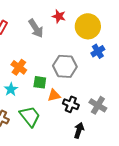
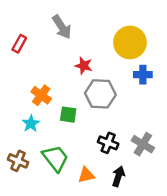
red star: (59, 16) -> (84, 66), moved
gray arrow: (36, 28) -> (62, 27), moved
blue cross: (98, 51) -> (143, 75), turned 32
orange triangle: (54, 95) -> (86, 175), moved

